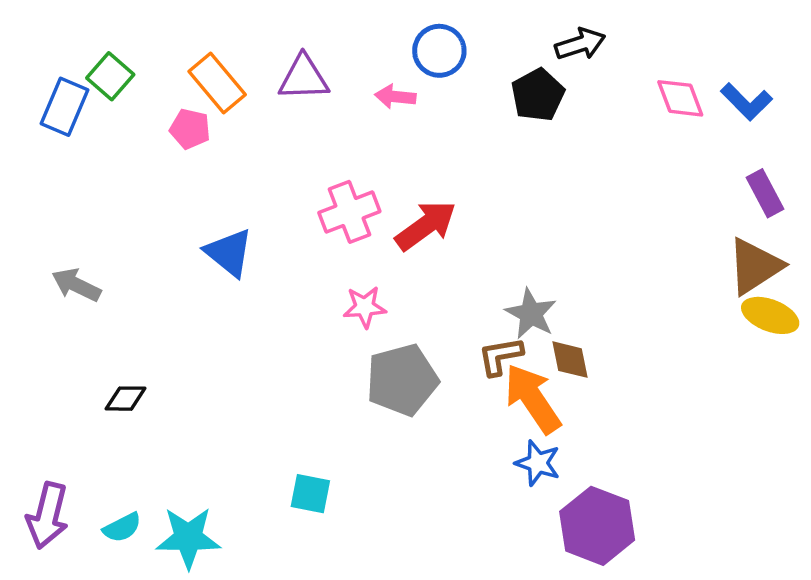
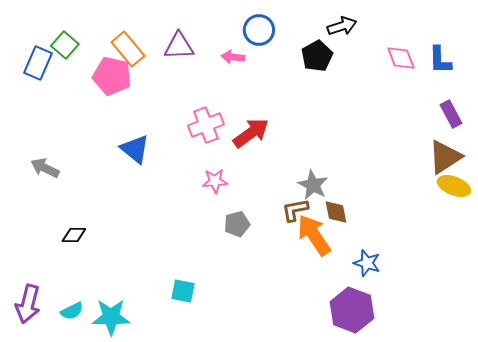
blue L-shape: (746, 102) -> (440, 60), turned 44
pink pentagon: (190, 129) -> (112, 76), size x1.6
gray pentagon: (402, 380) -> (237, 224), size x0.6
blue star: (538, 463) -> (367, 263), moved

